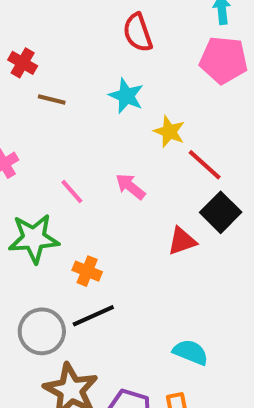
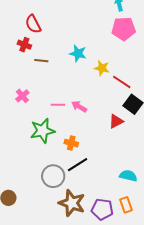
red semicircle: (138, 33) -> (33, 24), moved
pink arrow: (130, 186) -> (79, 106), moved
pink line: (72, 191) -> (58, 105), turned -40

